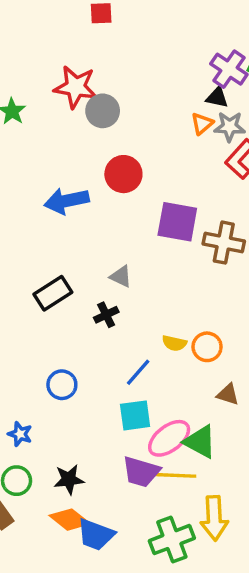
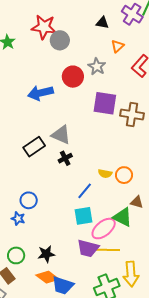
black triangle: (217, 97) -> (102, 23), moved
gray star: (230, 127) -> (97, 66), moved, turned 30
gray triangle: (121, 276) -> (61, 135), moved, size x1.5
blue circle: (62, 385) -> (29, 200), moved
blue star: (20, 434) -> (18, 219), moved
green triangle: (200, 442) -> (123, 217), moved

